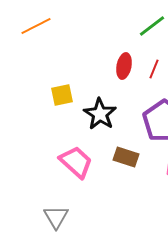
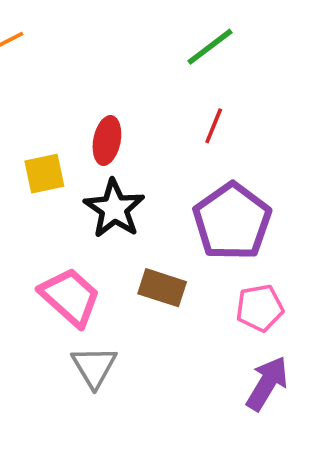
red ellipse: (124, 66) -> (107, 141), moved
gray triangle: (56, 217) -> (94, 367), moved

